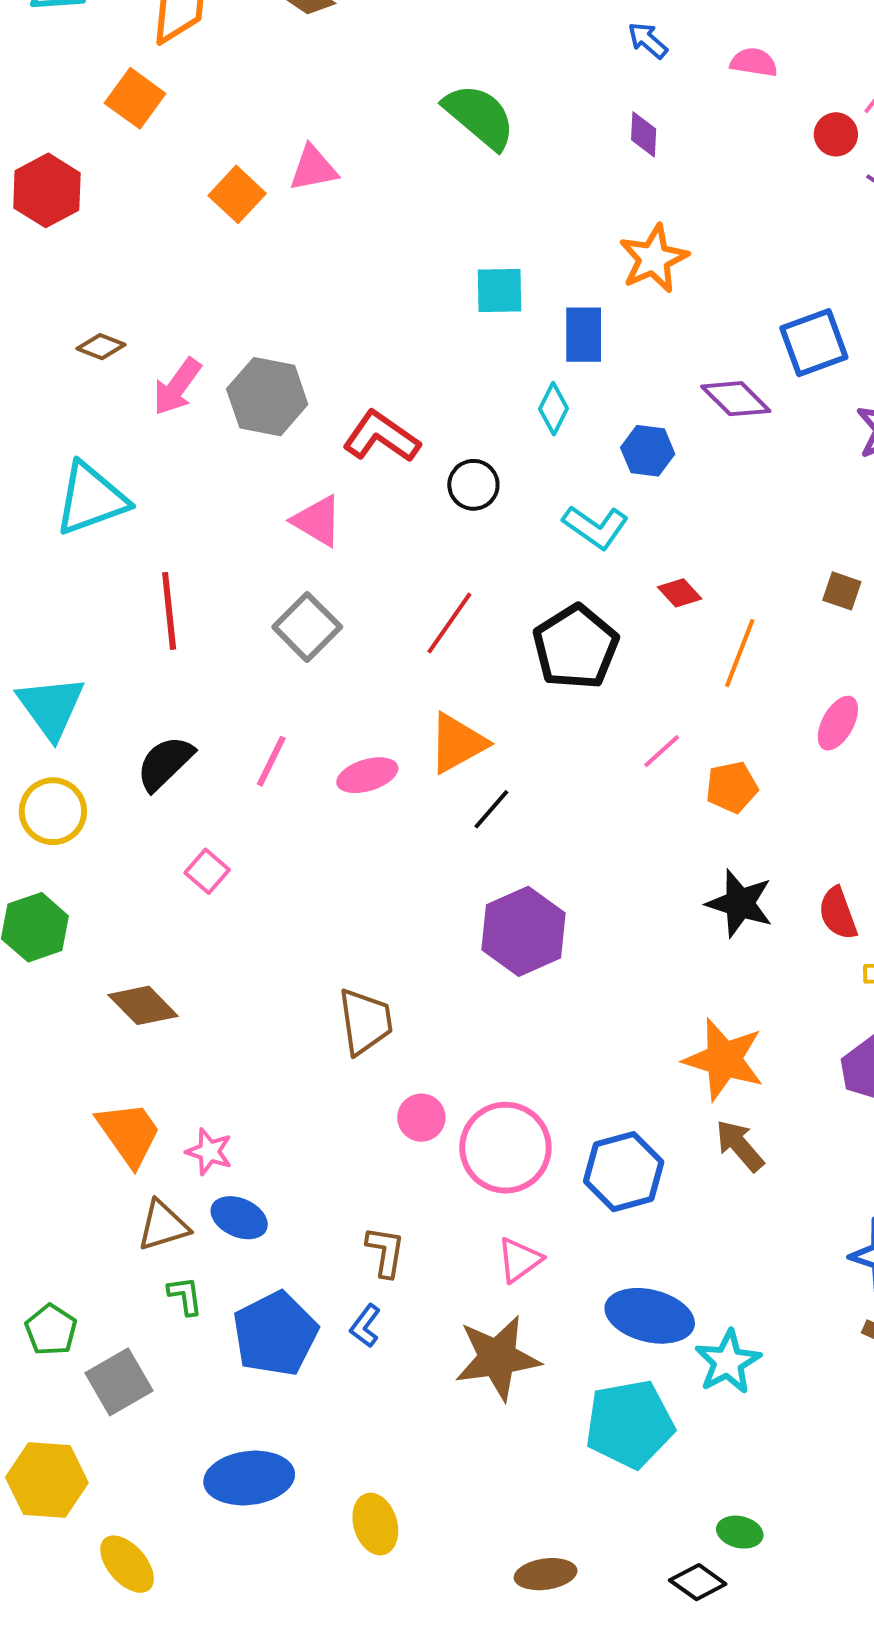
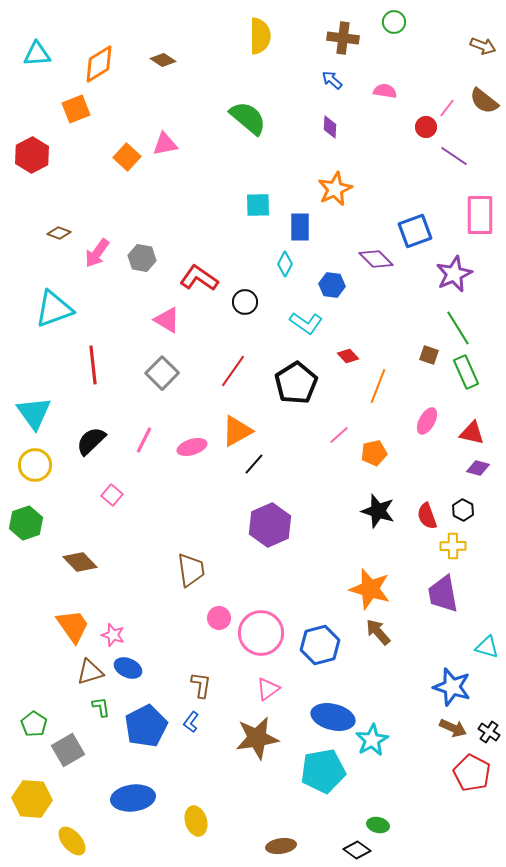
orange square: (135, 98) -> (76, 109), turned 32
gray hexagon: (267, 397) -> (142, 258), size x0.7

